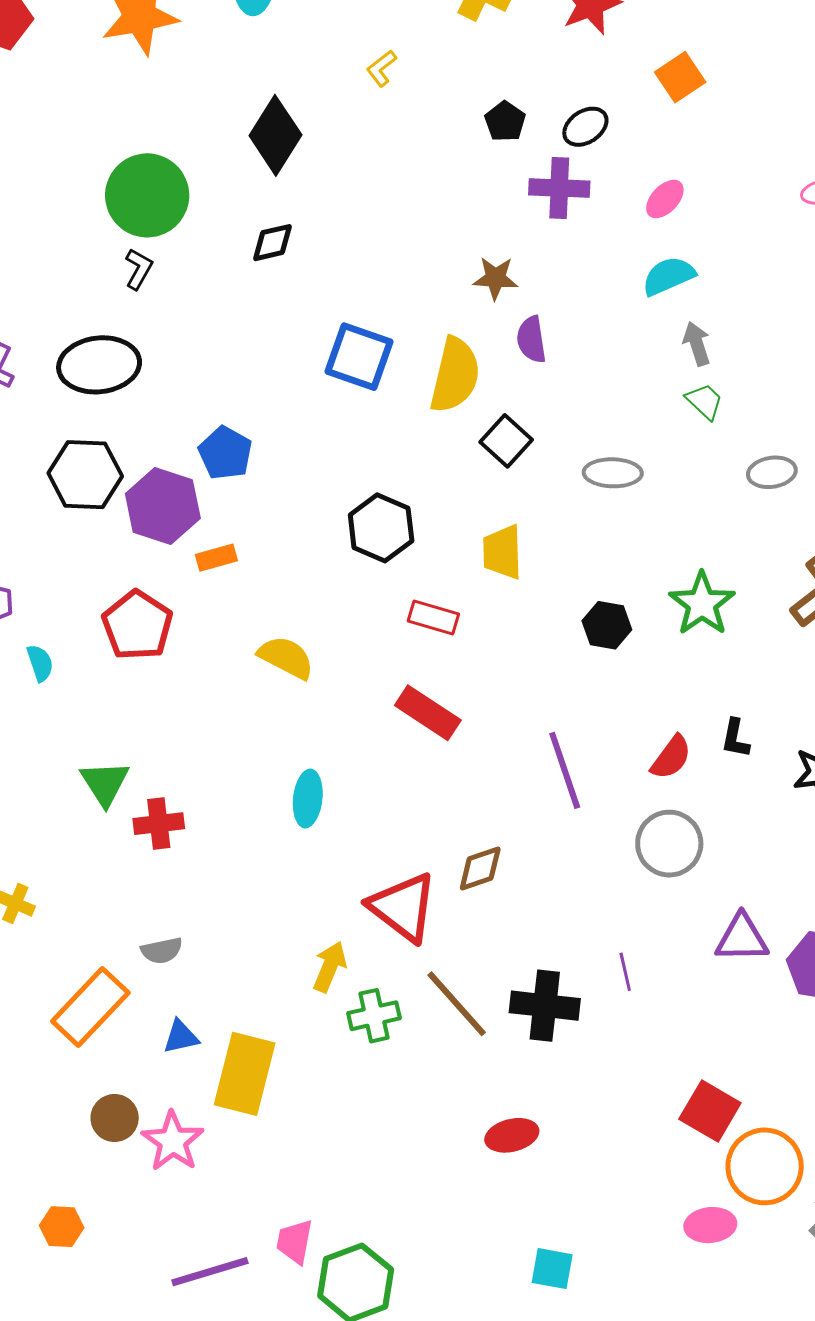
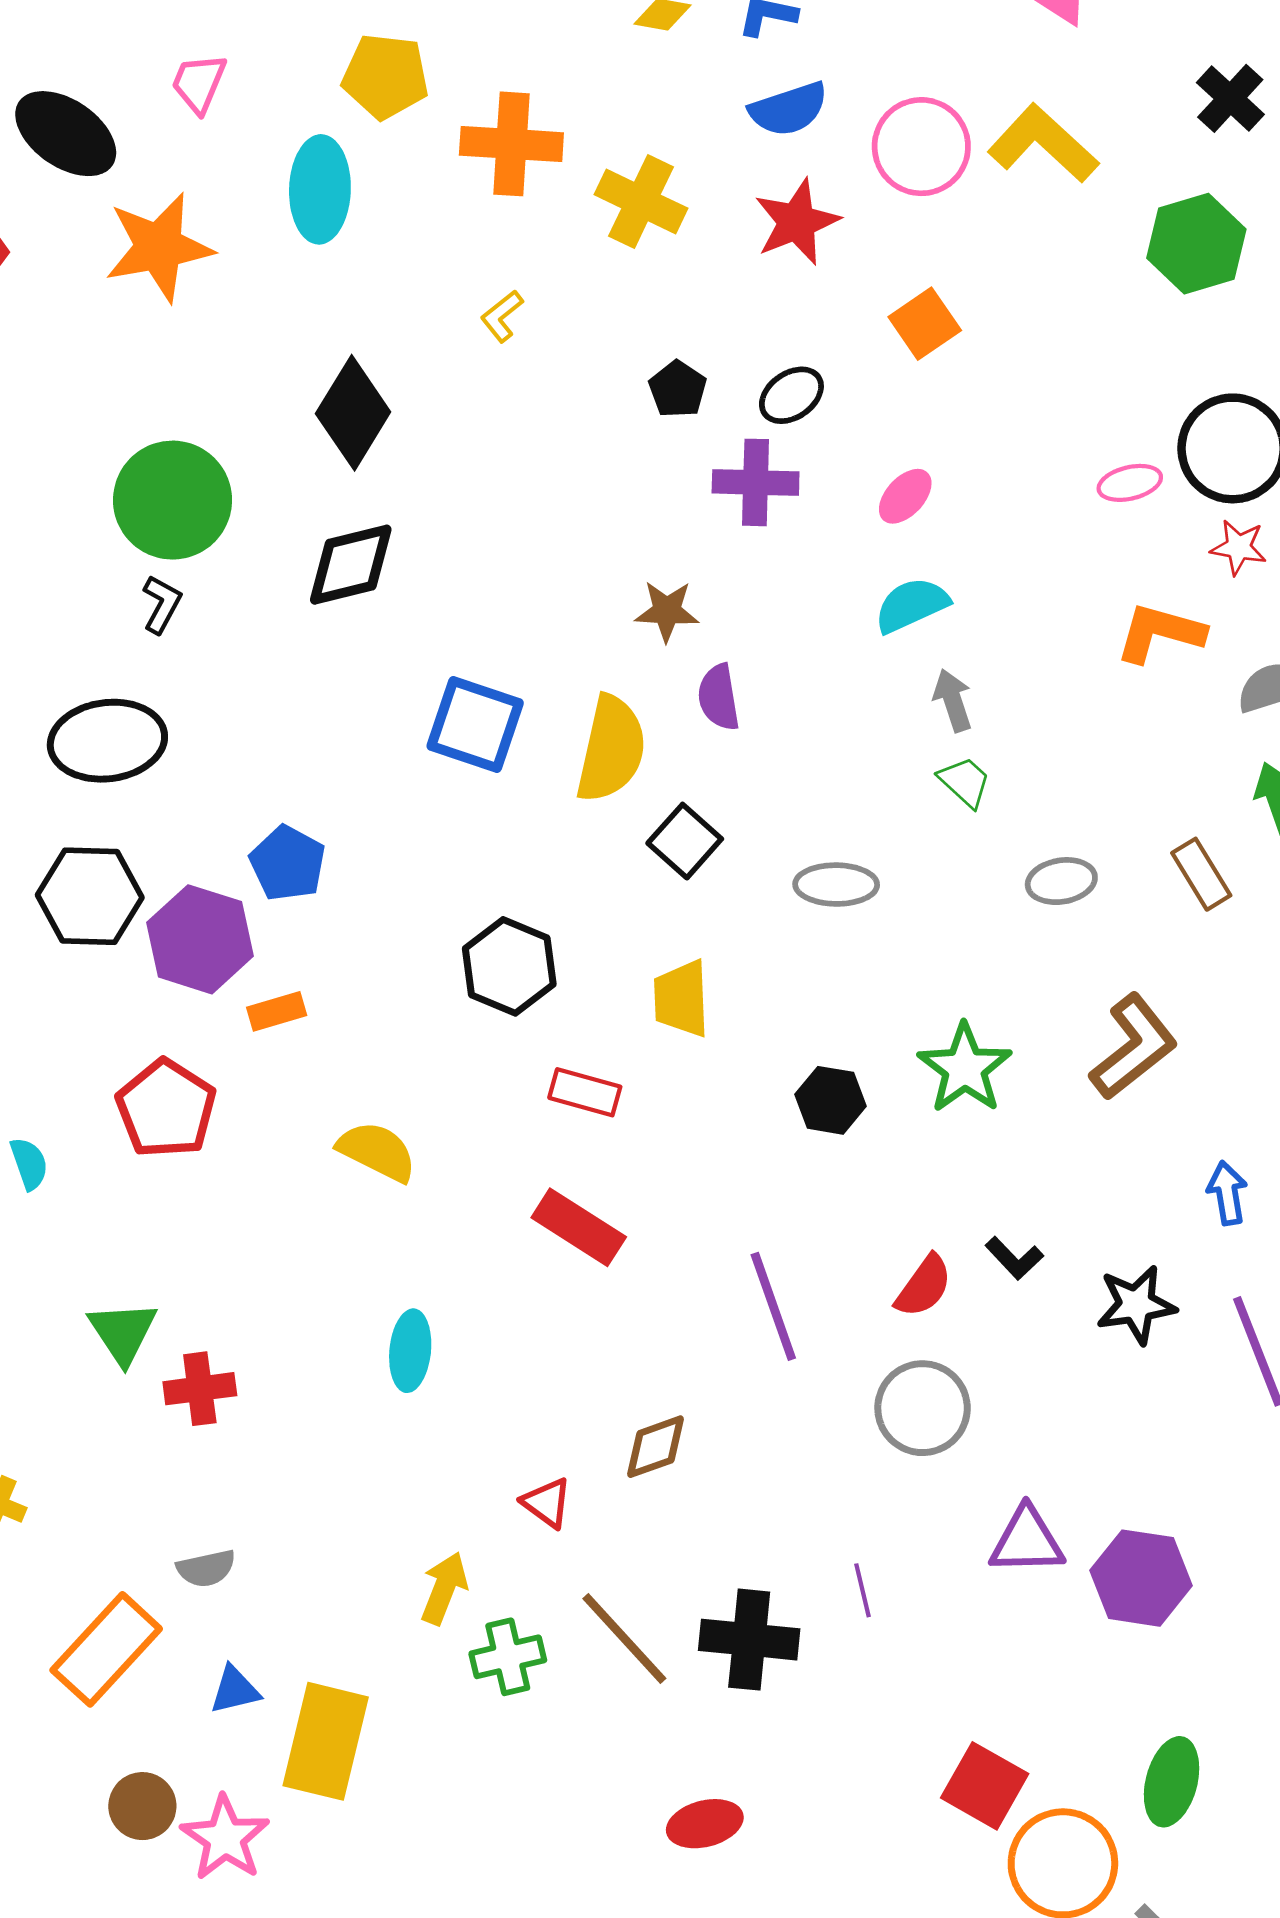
black diamond: (273, 243) -> (351, 565), size x1.5
black L-shape: (735, 738) -> (1014, 1258), turned -54
red triangle: (403, 907) -> (547, 1503), size x0.5

